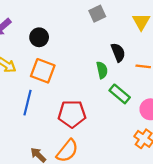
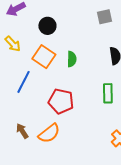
green semicircle: (102, 70) -> (72, 59), moved
green rectangle: (120, 94) -> (108, 93), turned 36

